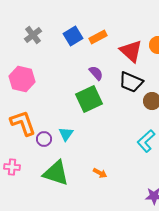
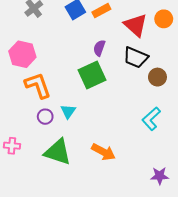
purple semicircle: (96, 73) -> (99, 48), turned -119
orange L-shape: (23, 123) -> (38, 85), moved
orange arrow: (100, 173) -> (103, 152), size x1.6

